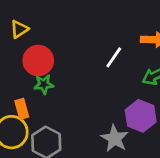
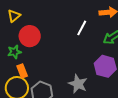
green star: (44, 84) -> (14, 52), moved
gray star: (115, 138) -> (78, 84), moved

